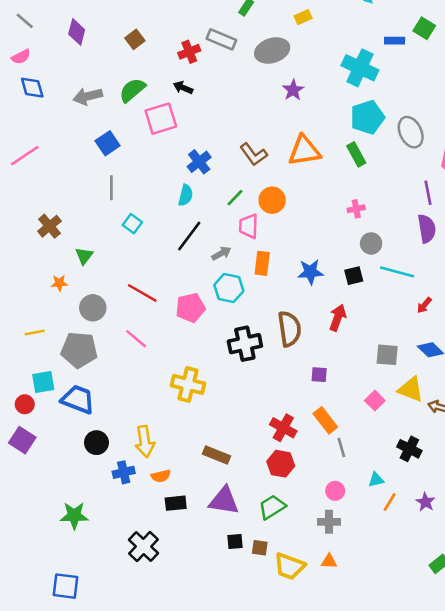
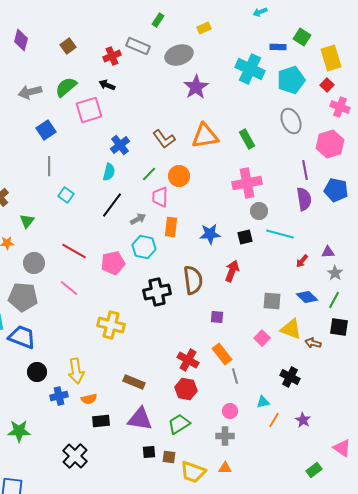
purple star: (293, 90) -> (196, 87), size x1.4
cyan pentagon: (367, 117) -> (291, 80), moved
pink cross: (356, 209) -> (247, 183), size x2.0

